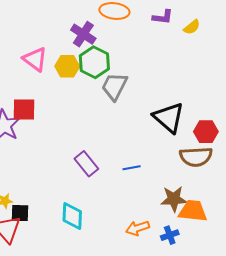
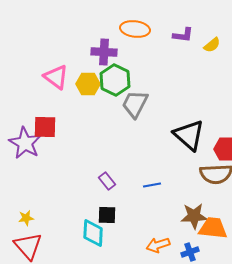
purple cross: (83, 34) -> (104, 52), turned -30
purple rectangle: (86, 164) -> (107, 181), size x0.7
black square: (20, 213) -> (107, 215), moved

